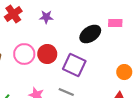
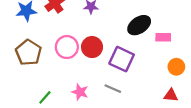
pink rectangle: (115, 23) -> (163, 37), moved

